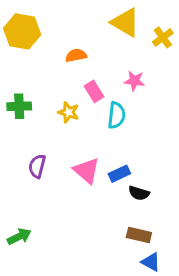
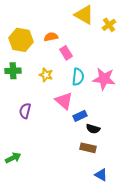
yellow hexagon: (22, 31) -> (21, 40), moved
pink star: (134, 81) -> (104, 79), moved, size x1.6
pink rectangle: (94, 91) -> (66, 53), moved
pink triangle: (87, 171) -> (64, 101), moved
brown rectangle: (139, 235) -> (88, 148), moved

